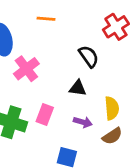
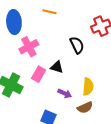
black triangle: (78, 88) -> (57, 67), moved
pink rectangle: (45, 114) -> (39, 74), moved

